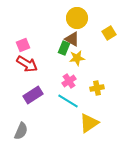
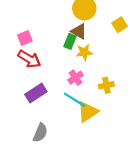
yellow triangle: (89, 123) -> (88, 112), moved
gray semicircle: (21, 131) -> (40, 133), moved

